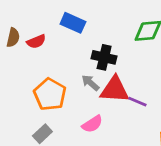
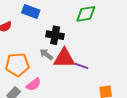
orange pentagon: (50, 94) -> (17, 65), turned -30
pink semicircle: (92, 124) -> (34, 84), moved

